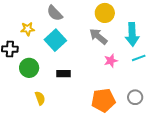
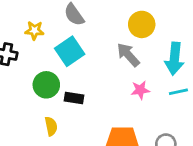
green circle: (29, 68) -> (46, 85), moved
yellow semicircle: (40, 98) -> (51, 126), moved

